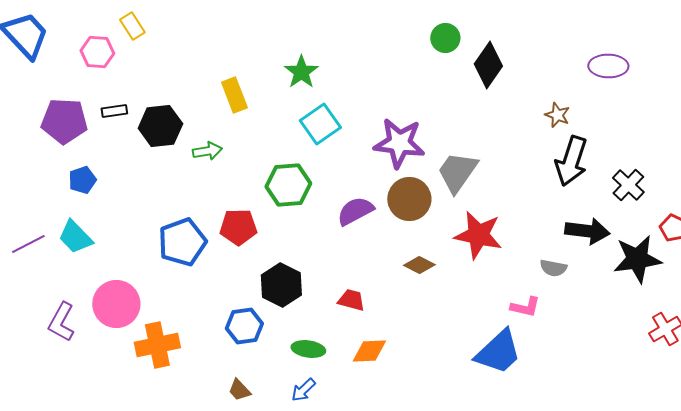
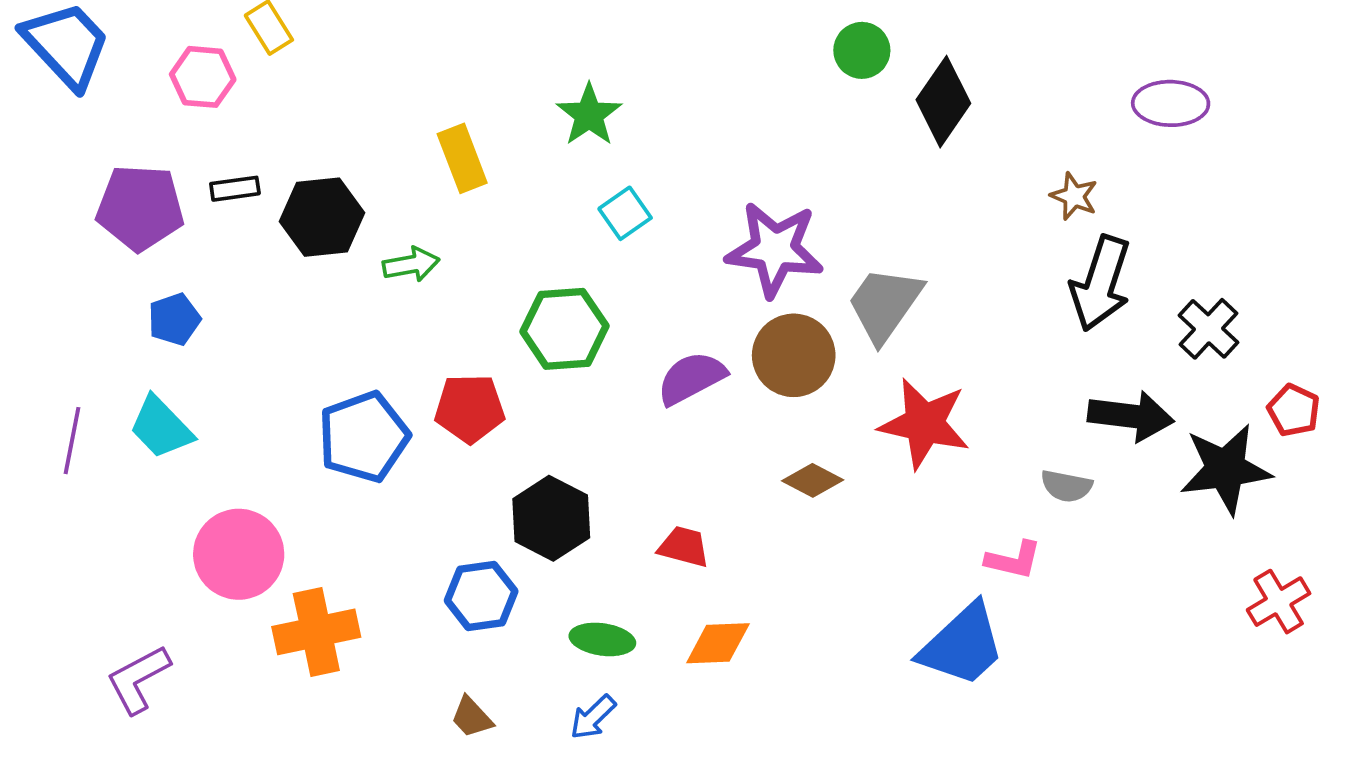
cyan square: (320, 124) -> (625, 213), size x0.7
purple line: (28, 244) -> (72, 441), turned -52
purple L-shape: (61, 322) -> (138, 679), moved, turned 33

